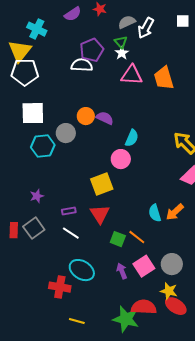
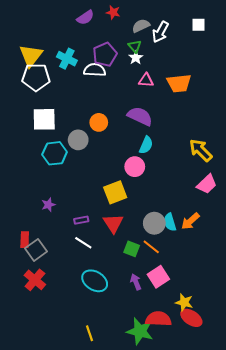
cyan cross: (37, 29) -> (67, 59), moved
pink triangle: (132, 75) -> (146, 80), size x0.7
orange trapezoid: (164, 78) -> (179, 83), turned -80
purple semicircle: (105, 118) -> (140, 116), moved, size x1.4
gray square: (34, 228) -> (36, 250), moved
gray circle: (172, 264) -> (154, 223), moved
red cross: (60, 287) -> (35, 280), moved, turned 30
yellow line: (77, 321) -> (89, 333), turned 56

